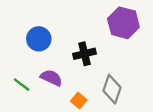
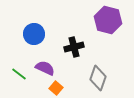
orange square: (79, 101) -> (56, 88), moved

